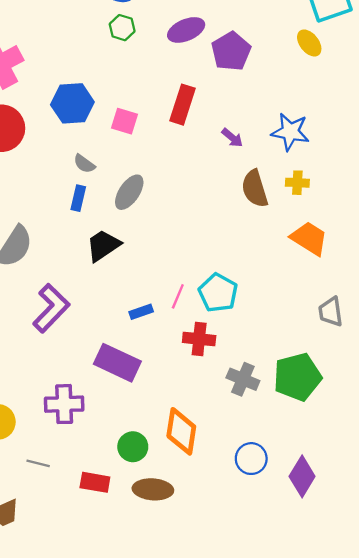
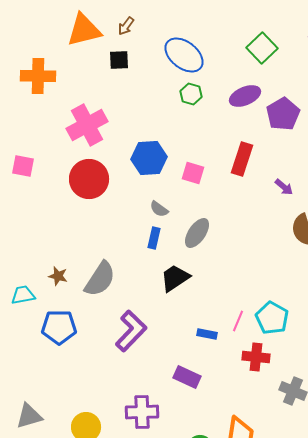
blue rectangle: (141, 312) -> (207, 334), turned 30
purple rectangle: (117, 363) -> (187, 377), size x0.7

